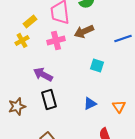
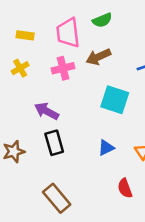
yellow rectangle: (30, 21) -> (25, 35), moved, turned 48
cyan square: (97, 65) -> (115, 100), size x1.6

